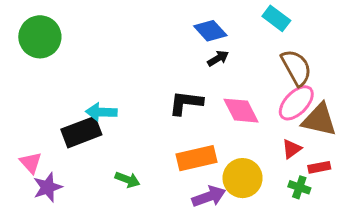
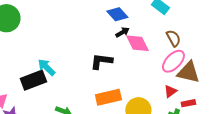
brown semicircle: (296, 68) -> (173, 38), size x0.7
pink diamond: (241, 111) -> (137, 43), moved
cyan arrow: (101, 112) -> (46, 67), turned 42

